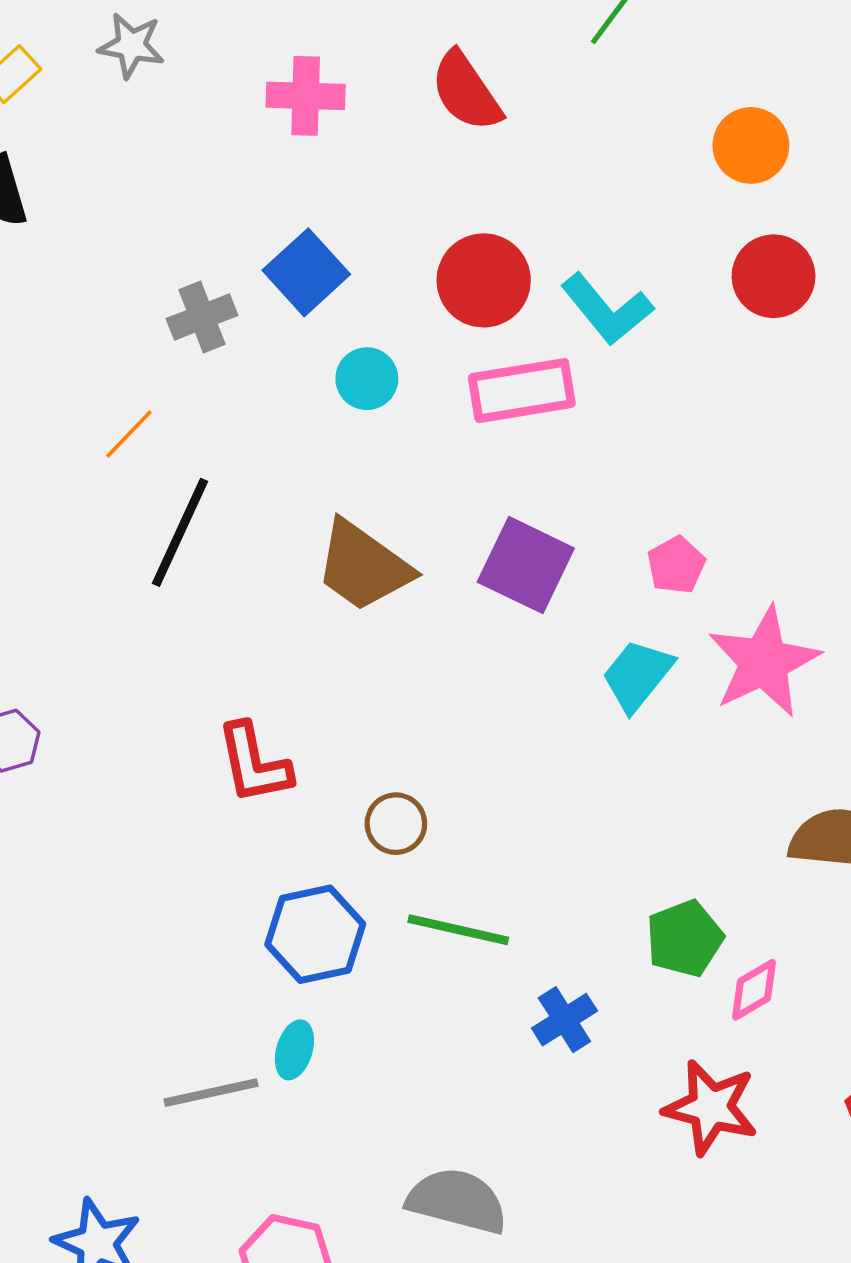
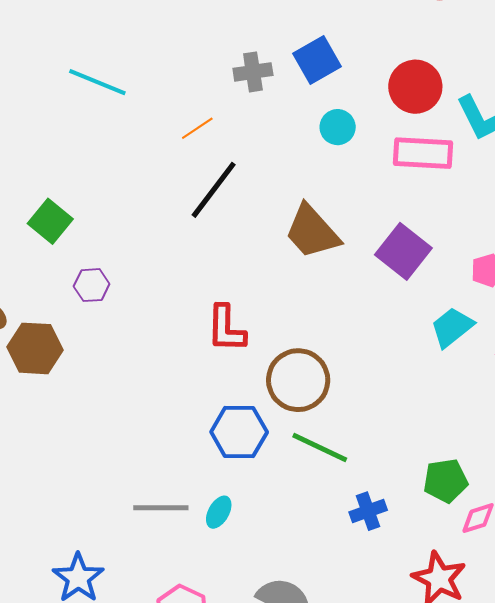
brown circle: (396, 824) -> (298, 380), size x1.8
cyan ellipse: (294, 1050) -> (219, 512), moved

